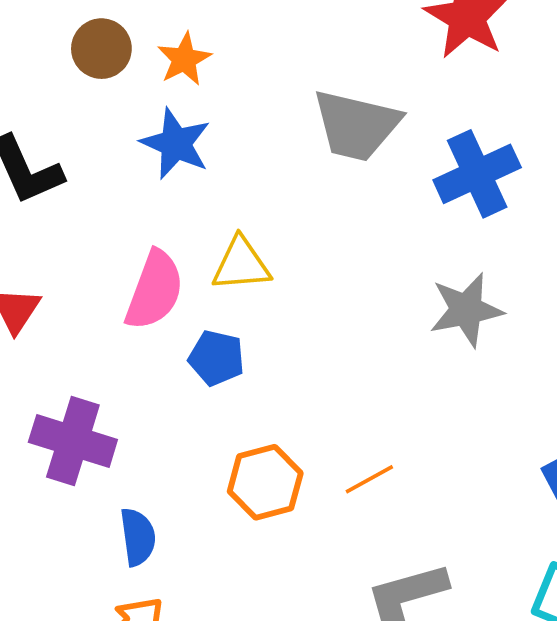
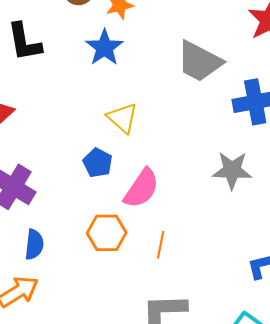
yellow triangle: (241, 264) -> (122, 118), turned 32
pink semicircle: (154, 290) -> (141, 188), moved
orange line: (369, 479) -> (161, 245), turned -64

